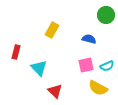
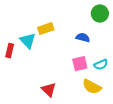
yellow rectangle: (52, 30) -> (46, 29), turned 42
cyan triangle: (39, 68) -> (28, 41), moved

